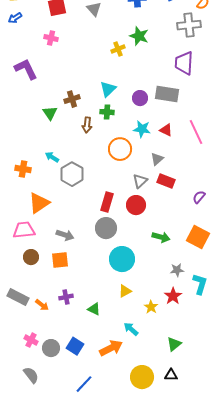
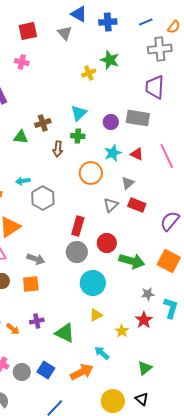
green triangle: (50, 113) -> (21, 137), turned -49
cyan star: (142, 129) -> (113, 153), turned -30
cyan arrow: (52, 157) -> (23, 181), turned -40
purple semicircle: (199, 197) -> (170, 221), size x1.5
red circle: (136, 205) -> (107, 243), moved
green arrow: (161, 237) -> (132, 261), size x1.4
green triangle: (94, 309) -> (65, 333), size x1.5
black triangle: (171, 375) -> (142, 399), turned 40

